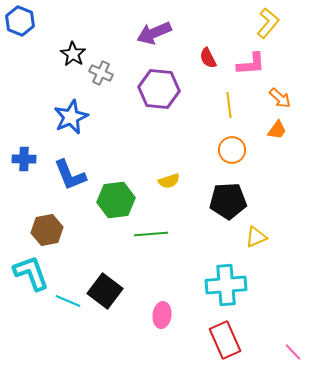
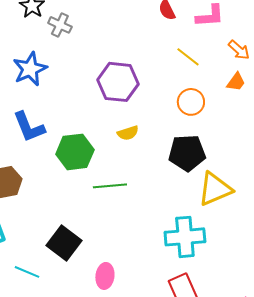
purple hexagon: (159, 89) -> (118, 82), moved
yellow line: (229, 105) -> (188, 57), turned -45
yellow triangle: (256, 237) -> (215, 189), size x1.6
cyan line: (68, 301) -> (27, 272), moved
pink ellipse: (162, 315) -> (105, 276), moved

